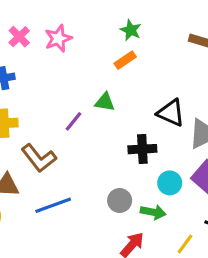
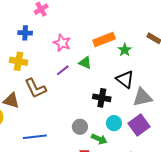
green star: (131, 30) -> (125, 50), moved
pink star: (58, 38) -> (62, 43), moved, turned 30
orange rectangle: (125, 60) -> (104, 39), size x1.5
blue line: (53, 205) -> (35, 137), moved

